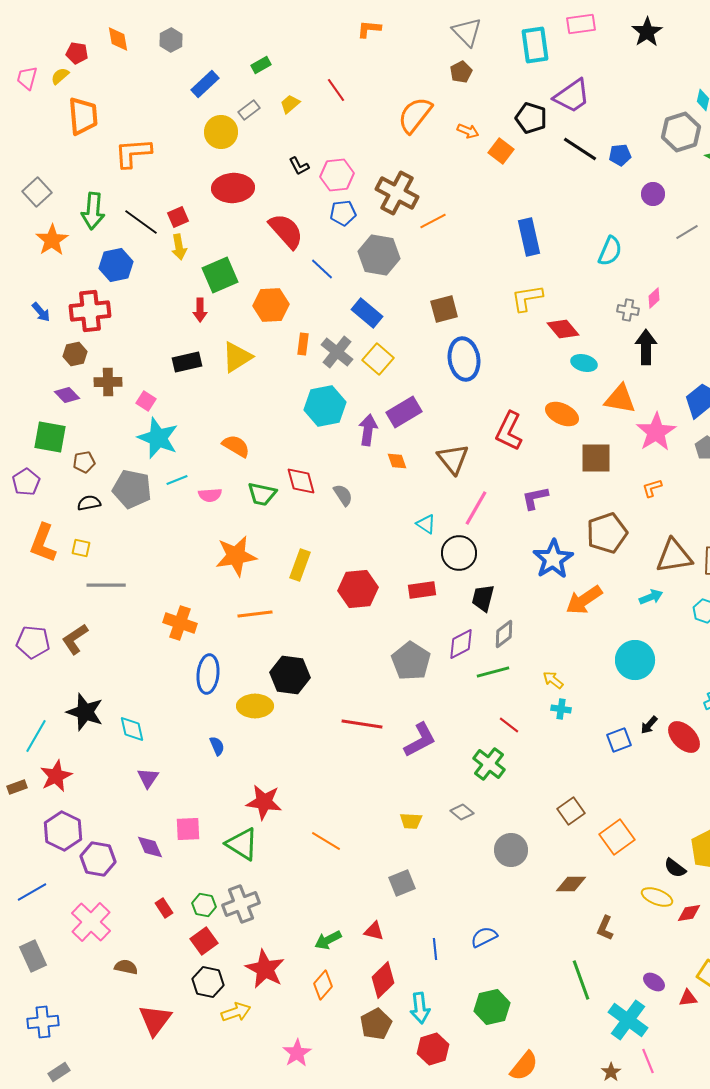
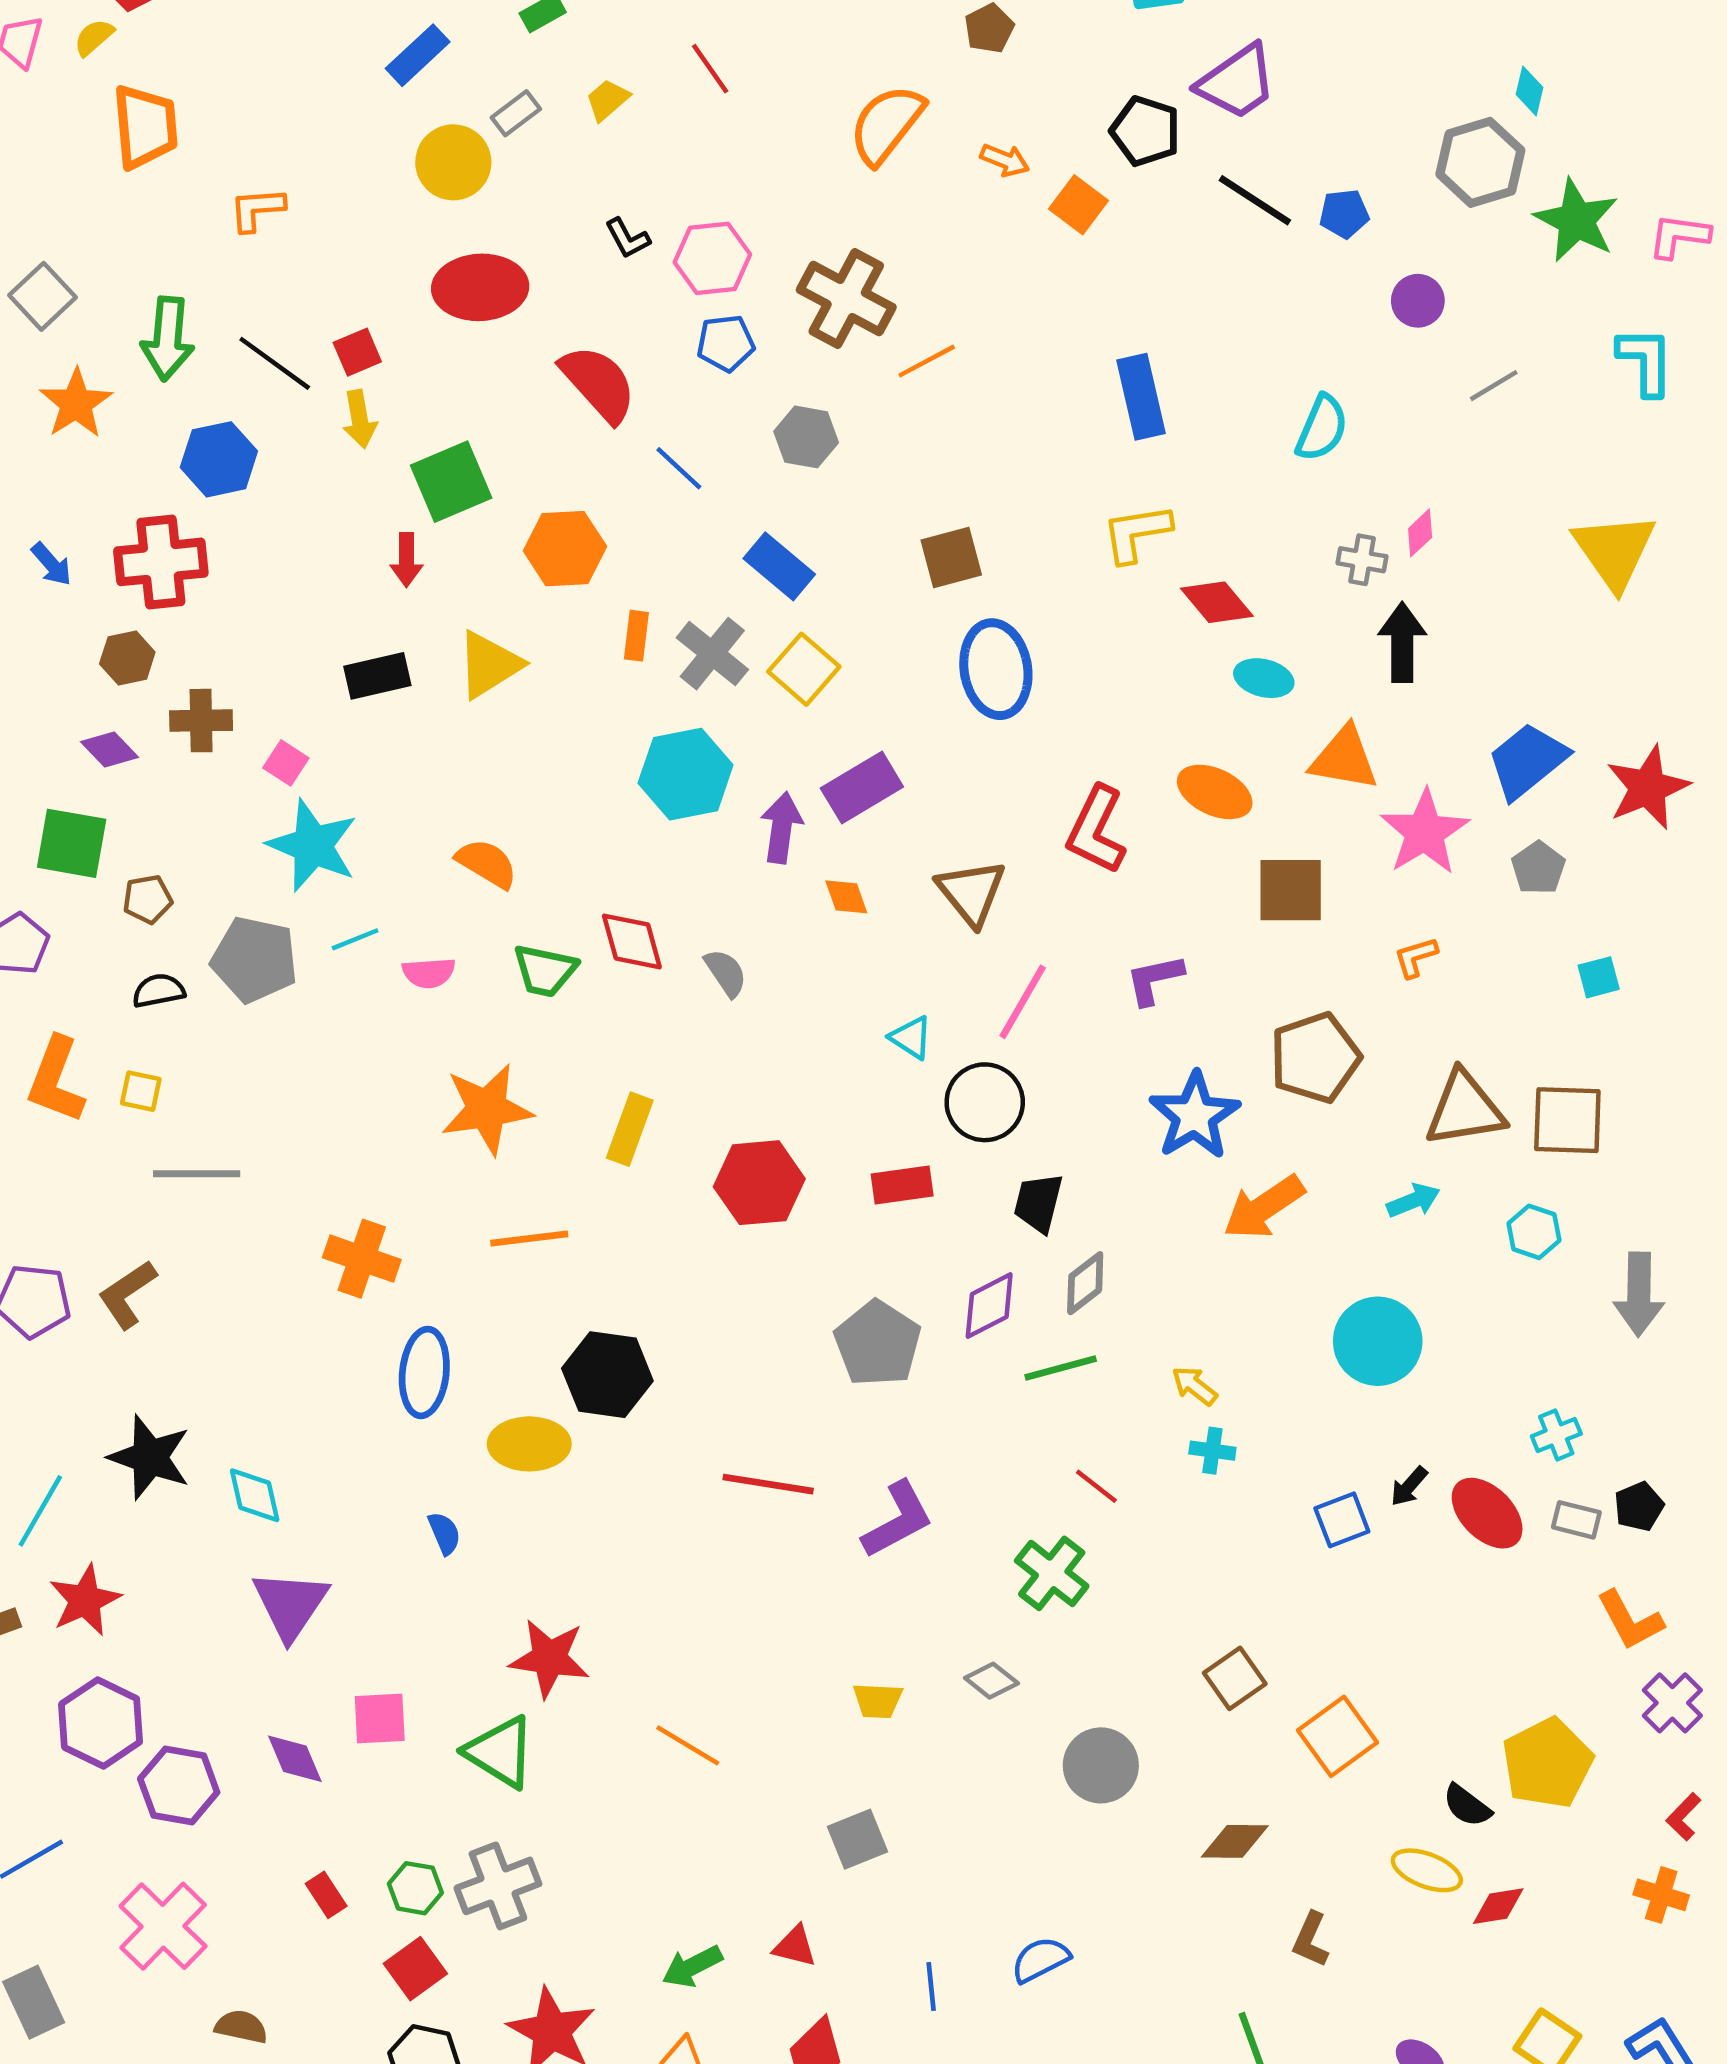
orange L-shape: (133, 153) -> (257, 209), size x0.7
gray hexagon: (379, 255) -> (806, 437), size x0.7
purple triangle: (148, 778) -> (290, 1605), size x1.6

